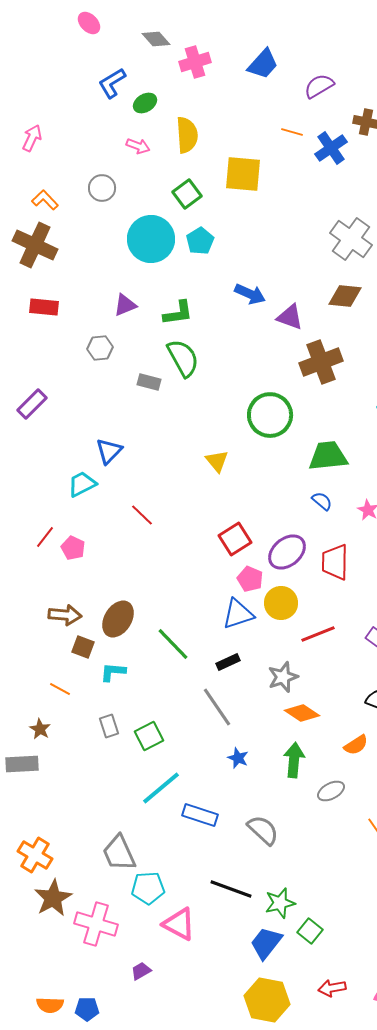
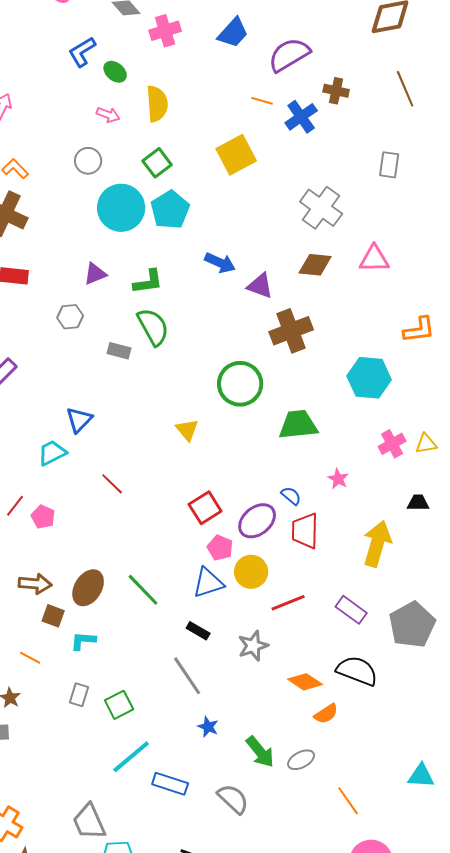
purple semicircle: (319, 86) -> (289, 55), size x1.4
green ellipse: (145, 103) -> (115, 72), turned 70
yellow square: (243, 174) -> (236, 155), moved, turned -33
gray circle: (102, 188) -> (88, 161), moved
cyan pentagon: (200, 241) -> (170, 210), size x1.4
blue semicircle: (322, 501) -> (291, 496), moved
green line: (173, 644) -> (143, 590), moved
black rectangle: (228, 662) -> (198, 631), turned 55
orange diamond: (302, 713) -> (305, 682), moved
gray rectangle: (109, 726) -> (79, 695), turned 35
green arrow: (294, 760) -> (260, 752), moved, turned 136

